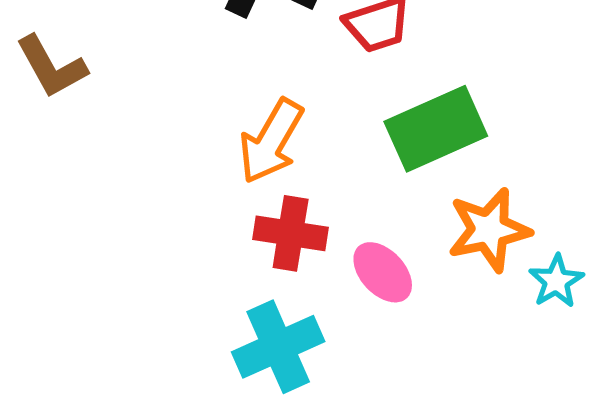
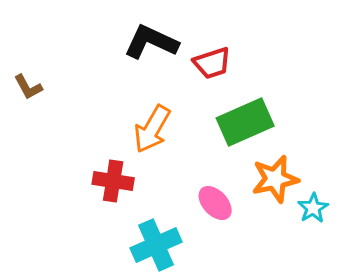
brown L-shape: (51, 67) -> (28, 87), size x0.7
red cross: (291, 233) -> (113, 181), moved

